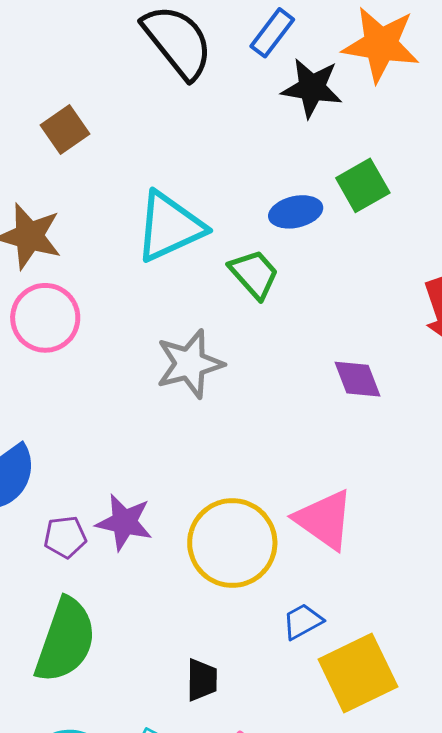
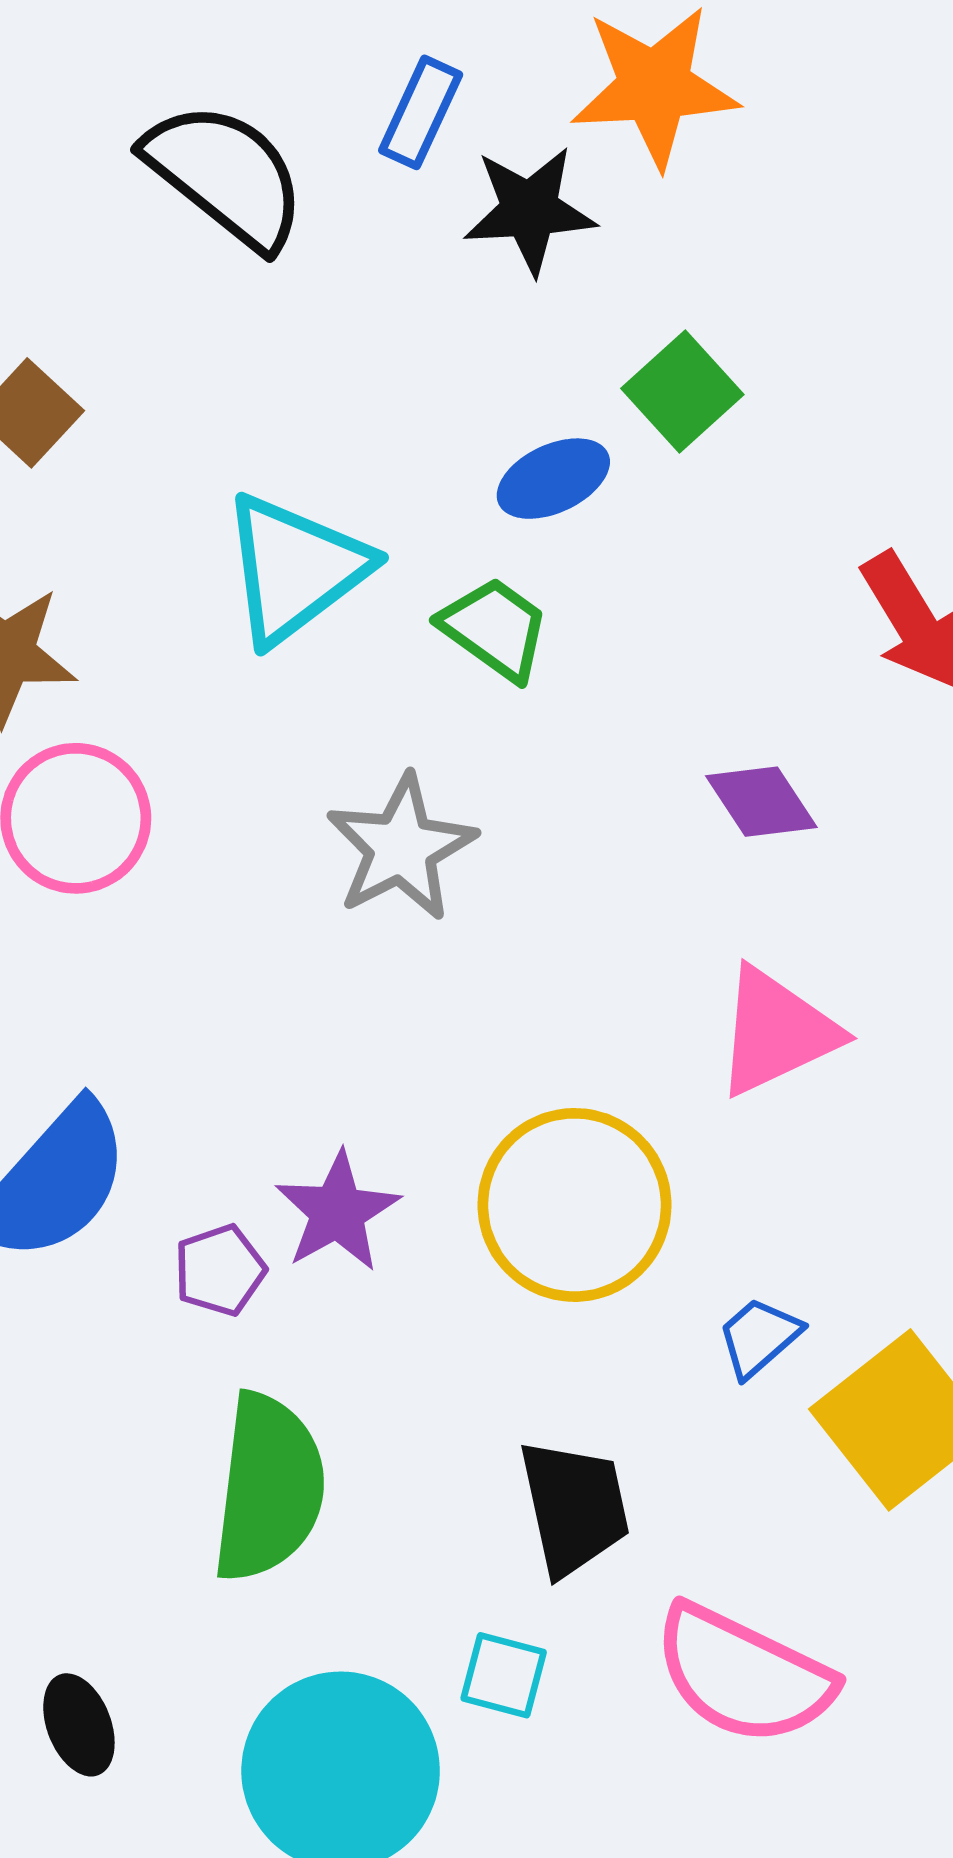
pink triangle: (324, 520) -> (776, 1032), moved, turned -48
purple star: (124, 522) -> (337, 1212), turned -30
black trapezoid: (202, 680) -> (574, 1507), size x1.5

